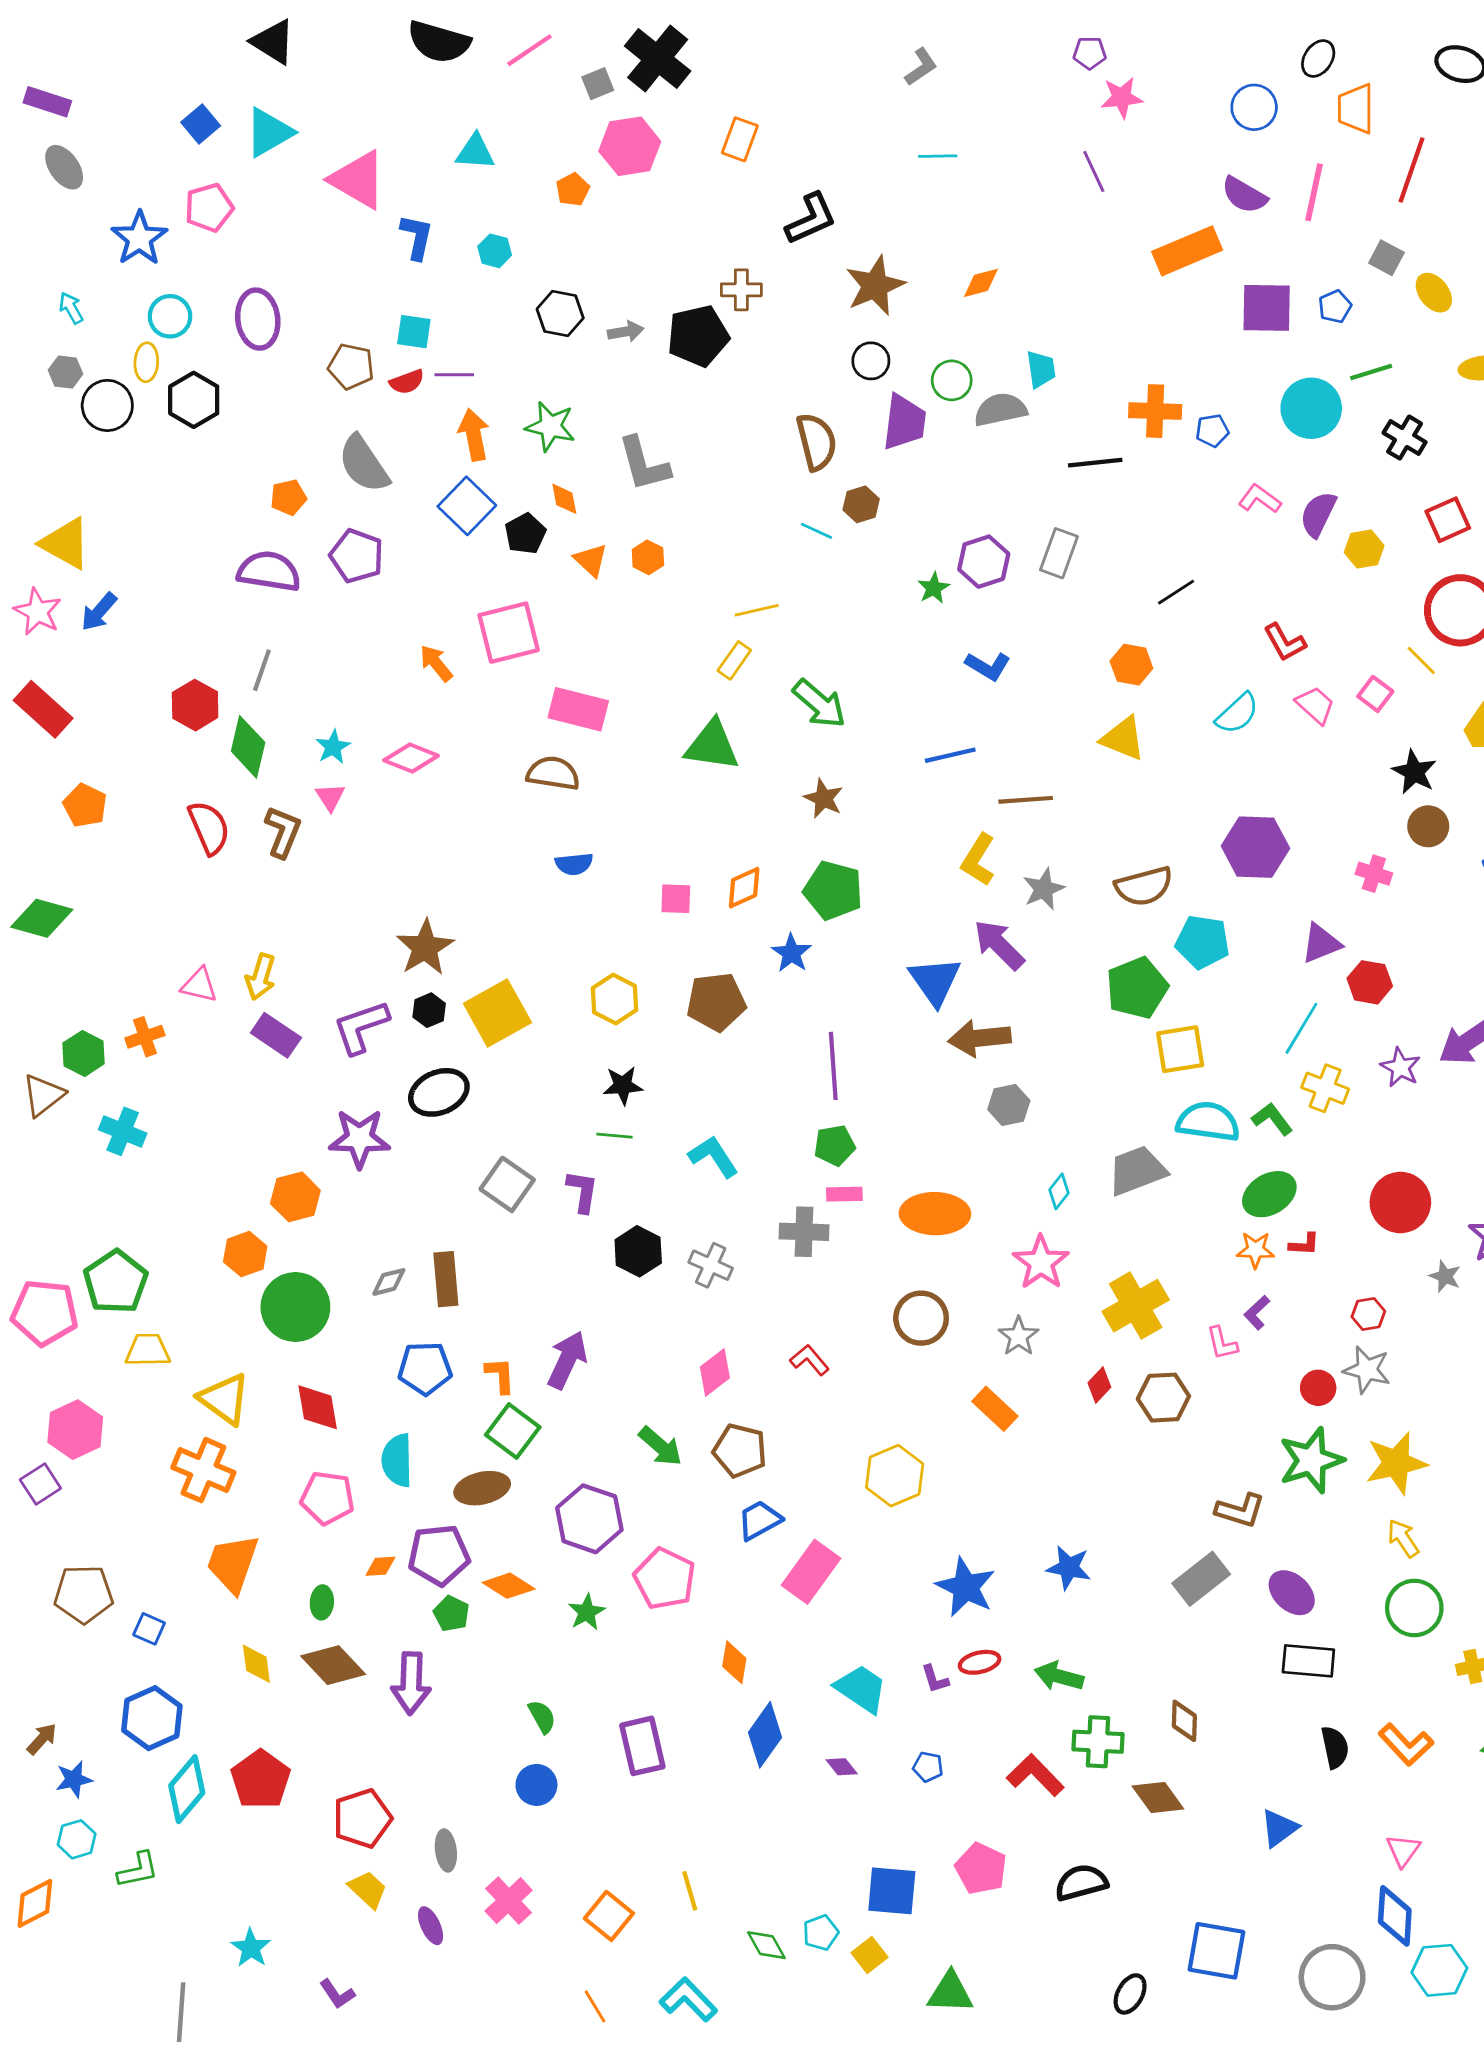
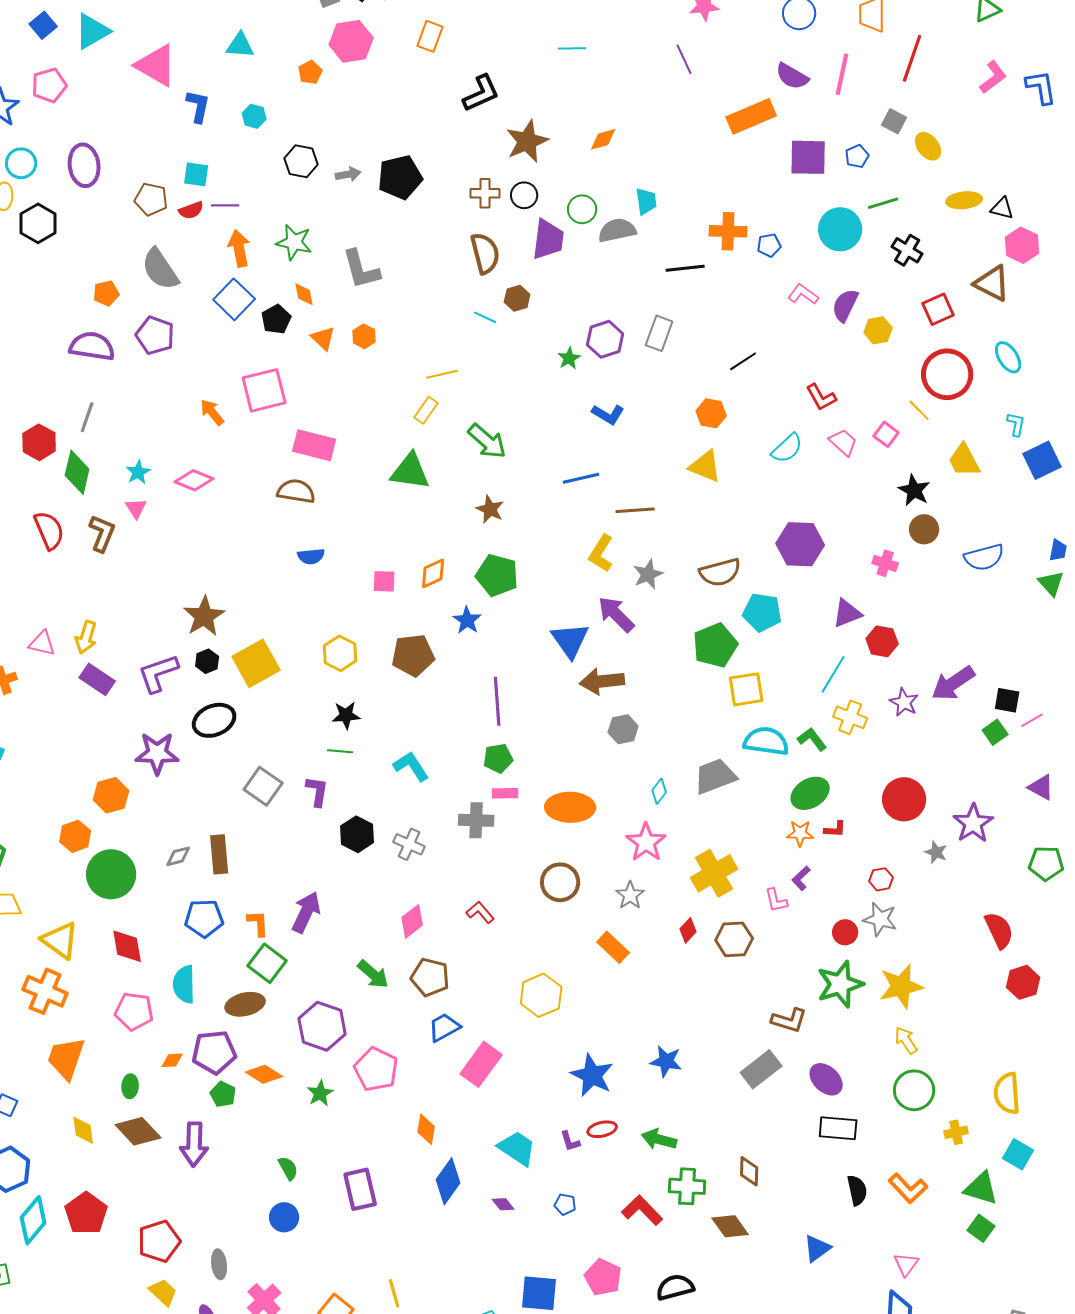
brown cross: (741, 290) -> (485, 193), moved

